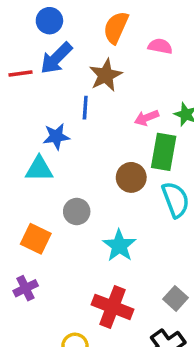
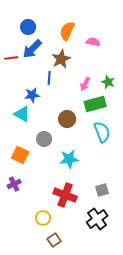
pink arrow: (147, 118) -> (85, 84), turned -40
green rectangle: (164, 152) -> (95, 104), turned 65
cyan triangle: (39, 169) -> (22, 114), turned 30
brown circle: (131, 177) -> (67, 119), moved
cyan star: (119, 246) -> (69, 159), turned 30
gray square: (176, 298) -> (102, 190), turned 32

